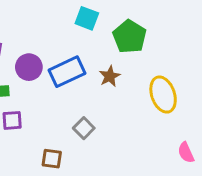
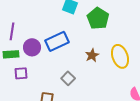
purple circle: (29, 67) -> (32, 47), moved
brown star: (110, 76) -> (92, 55), moved

